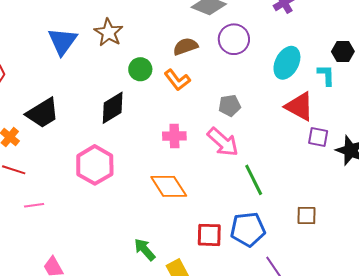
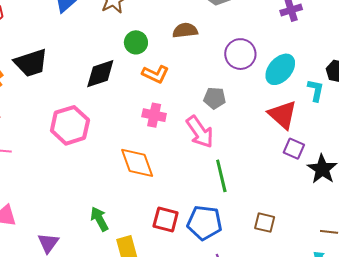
purple circle: (234, 39) -> (240, 54), moved
orange L-shape: (177, 80) -> (155, 74), moved, turned -40

